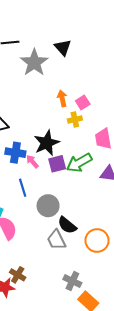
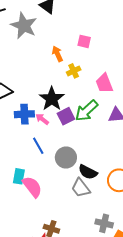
pink square: (83, 102) -> (84, 41), moved, turned -32

